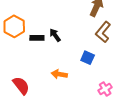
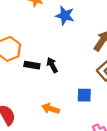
blue square: (88, 58) -> (84, 95), turned -32

